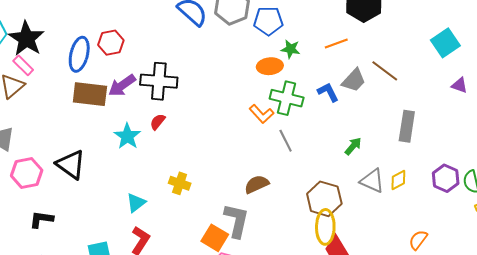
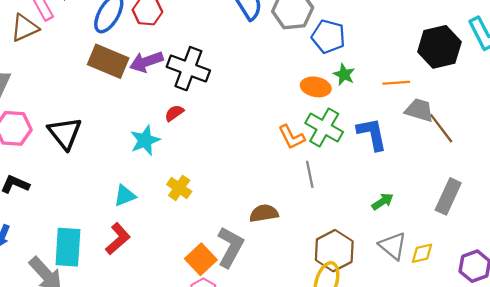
gray trapezoid: (354, 80) -> (419, 110), moved, turned -132
blue L-shape: (328, 92) -> (372, 134), size x1.4
cyan star: (127, 136) -> (145, 140), moved

